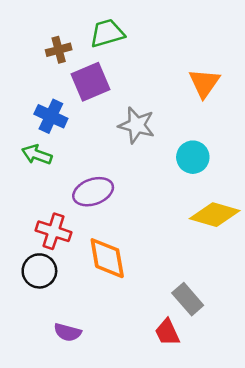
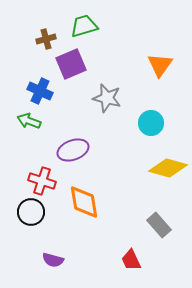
gray rectangle: (188, 299) -> (159, 225), moved

